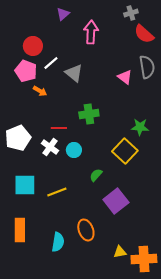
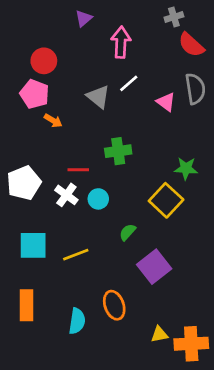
white line: (51, 63) -> (129, 83), moved

